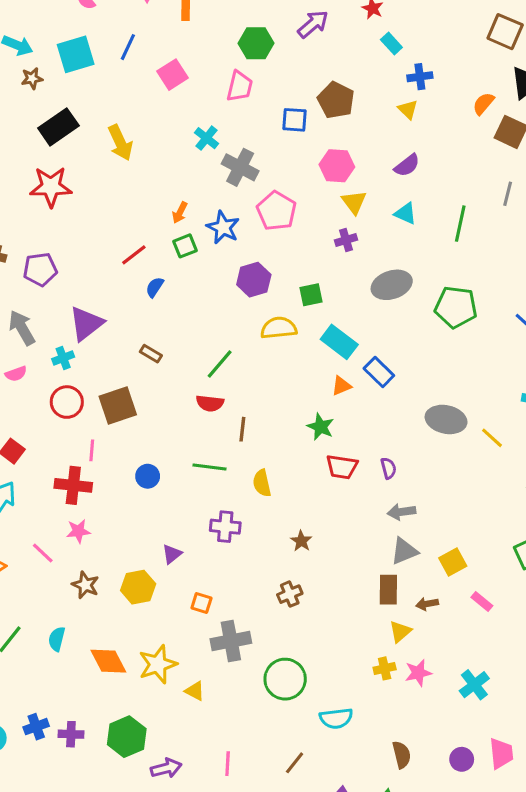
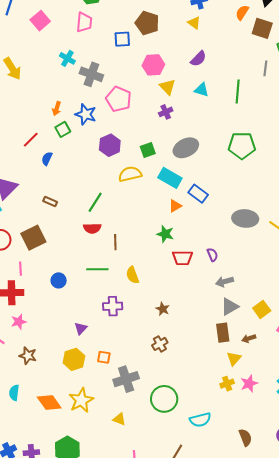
gray ellipse: (392, 285) -> (186, 148), moved
yellow hexagon: (138, 587) -> (74, 359), moved
yellow triangle: (195, 691) -> (119, 419), moved

